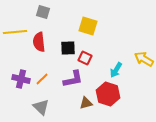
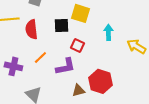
black square: (68, 48) -> (61, 25), moved
cyan arrow: (116, 70) -> (108, 32), moved, turned 147
orange line: (42, 79) -> (40, 57), moved

